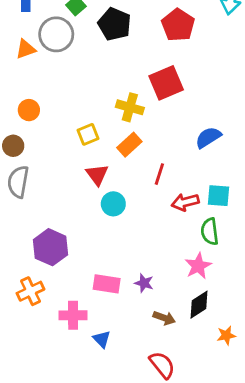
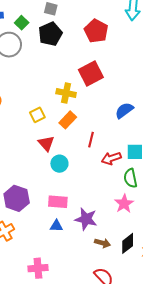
black pentagon: (114, 24) -> (50, 34), turned 30
purple star: (144, 283) -> (86, 219), size x1.6
pink rectangle: (107, 284) -> (58, 202), moved
black diamond: (199, 305) -> (128, 243), moved
pink cross: (73, 315) -> (38, 268), moved
blue triangle: (102, 339) -> (56, 226), moved, turned -40

